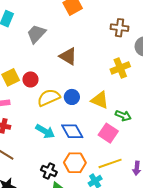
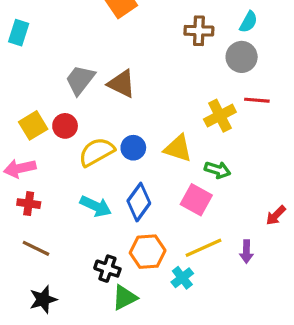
gray trapezoid: (36, 34) -> (80, 80), moved
yellow cross: (120, 68) -> (220, 116), moved
blue diamond: (72, 131) -> (139, 202), turned 70

